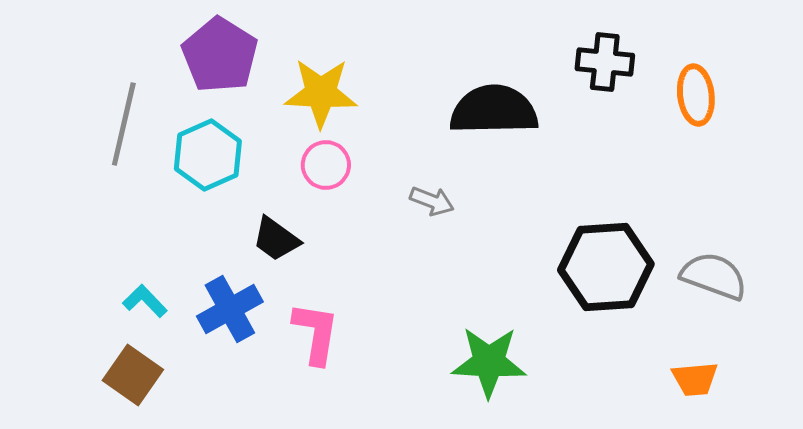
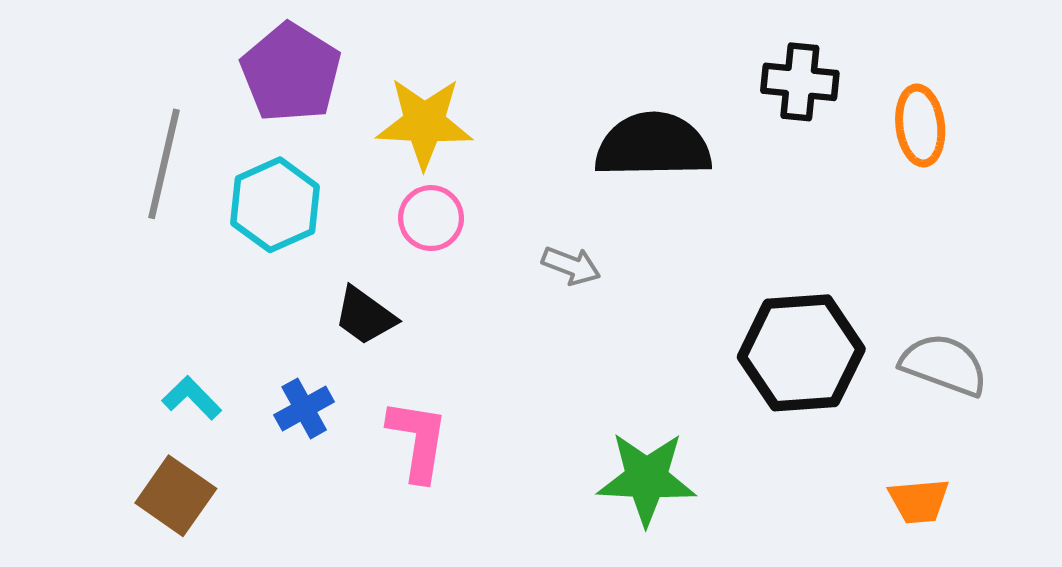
blue cross: (230, 309) -> (304, 408), size x0.7

